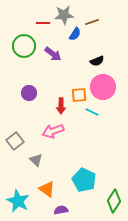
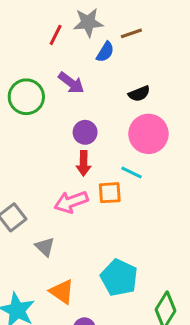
red line: (43, 23) -> (56, 35), turned -64
green circle: (24, 46) -> (26, 97), moved
purple circle: (29, 93) -> (85, 132), moved
orange square: (79, 95) -> (110, 193), moved

